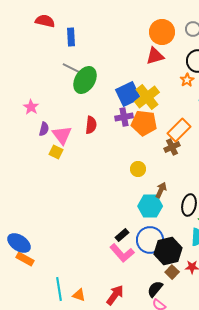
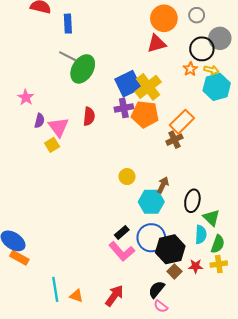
yellow square: (56, 152) -> (52, 145), turned 32
yellow circle: (138, 169) -> (127, 177), moved

